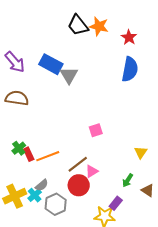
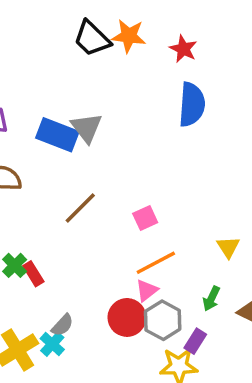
blue rectangle: (51, 64) -> (57, 135), moved
orange line: (48, 156) -> (156, 263), moved
brown line: (78, 164) -> (80, 208), moved
gray hexagon: (56, 204) -> (163, 320), moved

